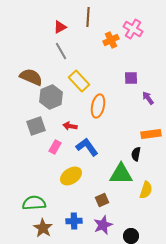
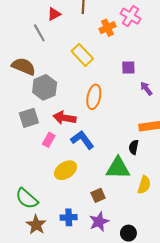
gray line: (61, 51) -> (39, 33), moved
yellow rectangle: (79, 81) -> (82, 55), moved
red arrow: (70, 126) -> (64, 118), size x1.5
green semicircle: (34, 203) -> (27, 199), turned -135

